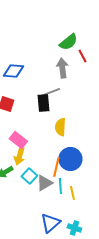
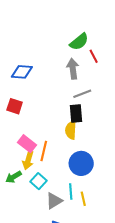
gray line: (51, 92) -> (82, 94), moved
black rectangle: (43, 103) -> (76, 113), moved
orange line: (56, 167) -> (44, 151), moved
gray triangle: (44, 183) -> (54, 201), moved

